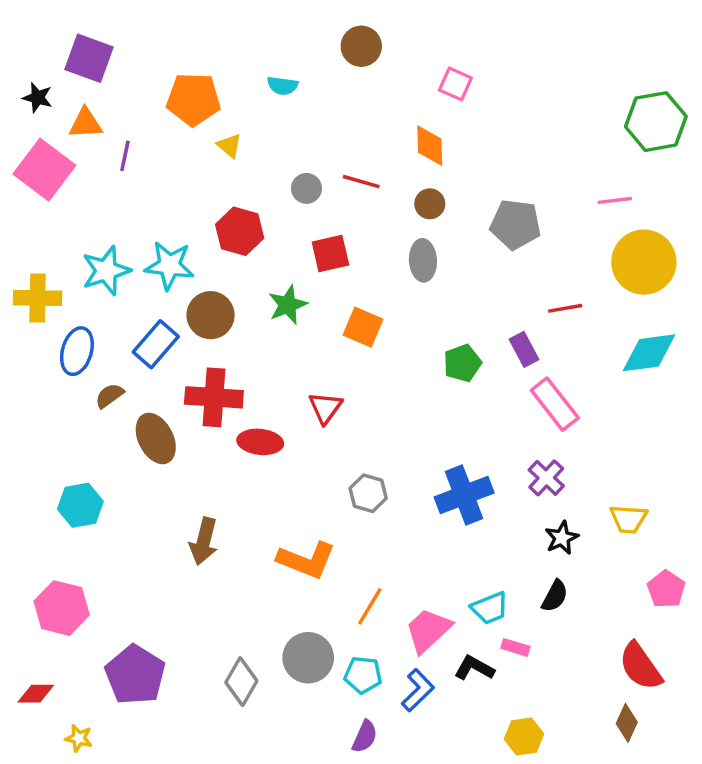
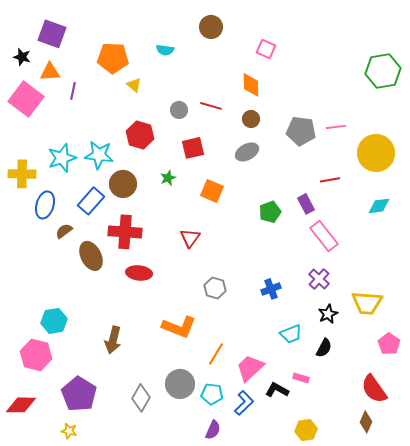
pink line: (615, 200) -> (336, 127), moved
gray ellipse: (423, 260) -> (247, 152), turned 65
green star: (288, 305) -> (168, 178), size x0.7
cyan diamond: (649, 353) -> (379, 206), size x0.7
red ellipse: (260, 442) -> (139, 273), moved
blue cross: (464, 495) -> (271, 289), size x0.6
cyan hexagon: (80, 505) -> (54, 321), moved
yellow trapezoid: (628, 519) -> (367, 303), size x1.4
brown arrow: (204, 541) -> (113, 340), moved
cyan trapezoid: (490, 608) -> (291, 334), moved
red diamond: (36, 694) -> (21, 405), size x1.4
yellow star: (79, 738) -> (69, 431), moved

